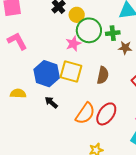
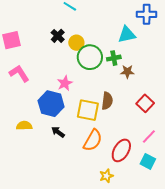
pink star: (73, 44) -> (65, 83), moved
yellow square: (71, 72) -> (88, 110), moved
red ellipse: (106, 114) -> (121, 150), moved

